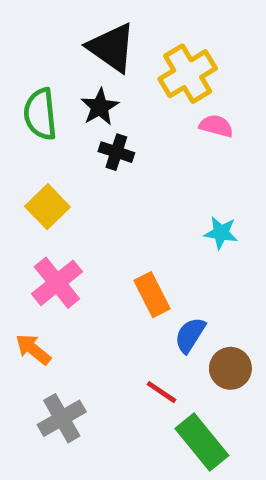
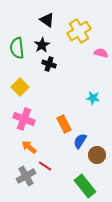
black triangle: (112, 48) -> (47, 20), size x0.7
pink semicircle: (216, 126) -> (101, 53), moved
pink cross: (57, 283) -> (24, 119), turned -30
orange arrow: (33, 349) -> (29, 147), moved
red line: (162, 392) -> (45, 166), moved

